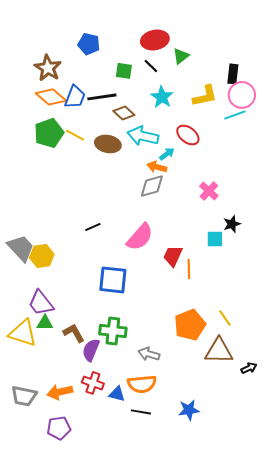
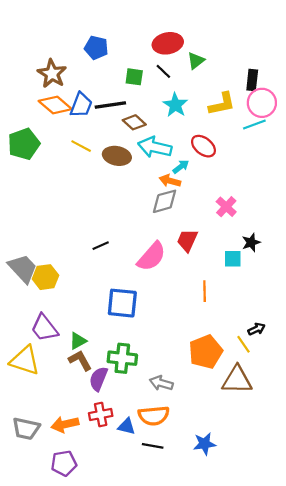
green pentagon: (49, 133) -> (24, 144), moved
red trapezoid: (173, 256) -> (187, 240), moved
green triangle: (45, 323) -> (78, 341), moved, turned -30
black arrow: (249, 368) -> (257, 329), moved
red cross: (93, 383) -> (101, 415), turned -30

